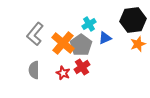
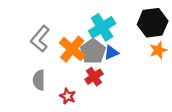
cyan cross: (89, 24) -> (102, 27), size x1.6
blue triangle: (105, 38) -> (111, 53), moved
red star: (63, 73) -> (68, 96), moved

